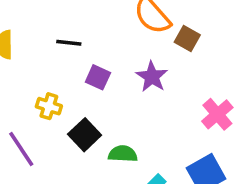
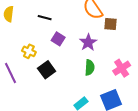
brown square: (187, 38) -> (110, 24), turned -32
green semicircle: (123, 154) -> (90, 68), moved, turned 84

